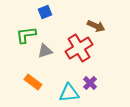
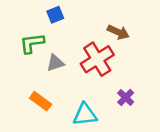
purple cross: (90, 83) -> (126, 97), moved

